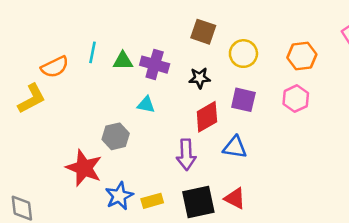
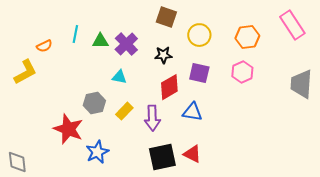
purple cross: (155, 65) -> (126, 44), turned 30
orange semicircle: (55, 67) -> (44, 46), size x0.7
yellow rectangle: (152, 201) -> (124, 111), moved, turned -30

